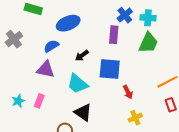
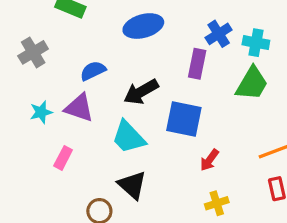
blue ellipse: (68, 23) -> (143, 26), moved
black arrow: (82, 55) -> (141, 92), size x1.5
red arrow: (128, 92) -> (209, 160), turned 56
cyan star: (18, 101) -> (41, 112), moved

